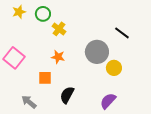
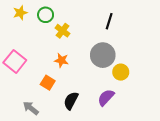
black line: (122, 33) -> (109, 21), moved, turned 70
orange square: (45, 78) -> (48, 83), turned 32
purple semicircle: (108, 101) -> (106, 97), moved

